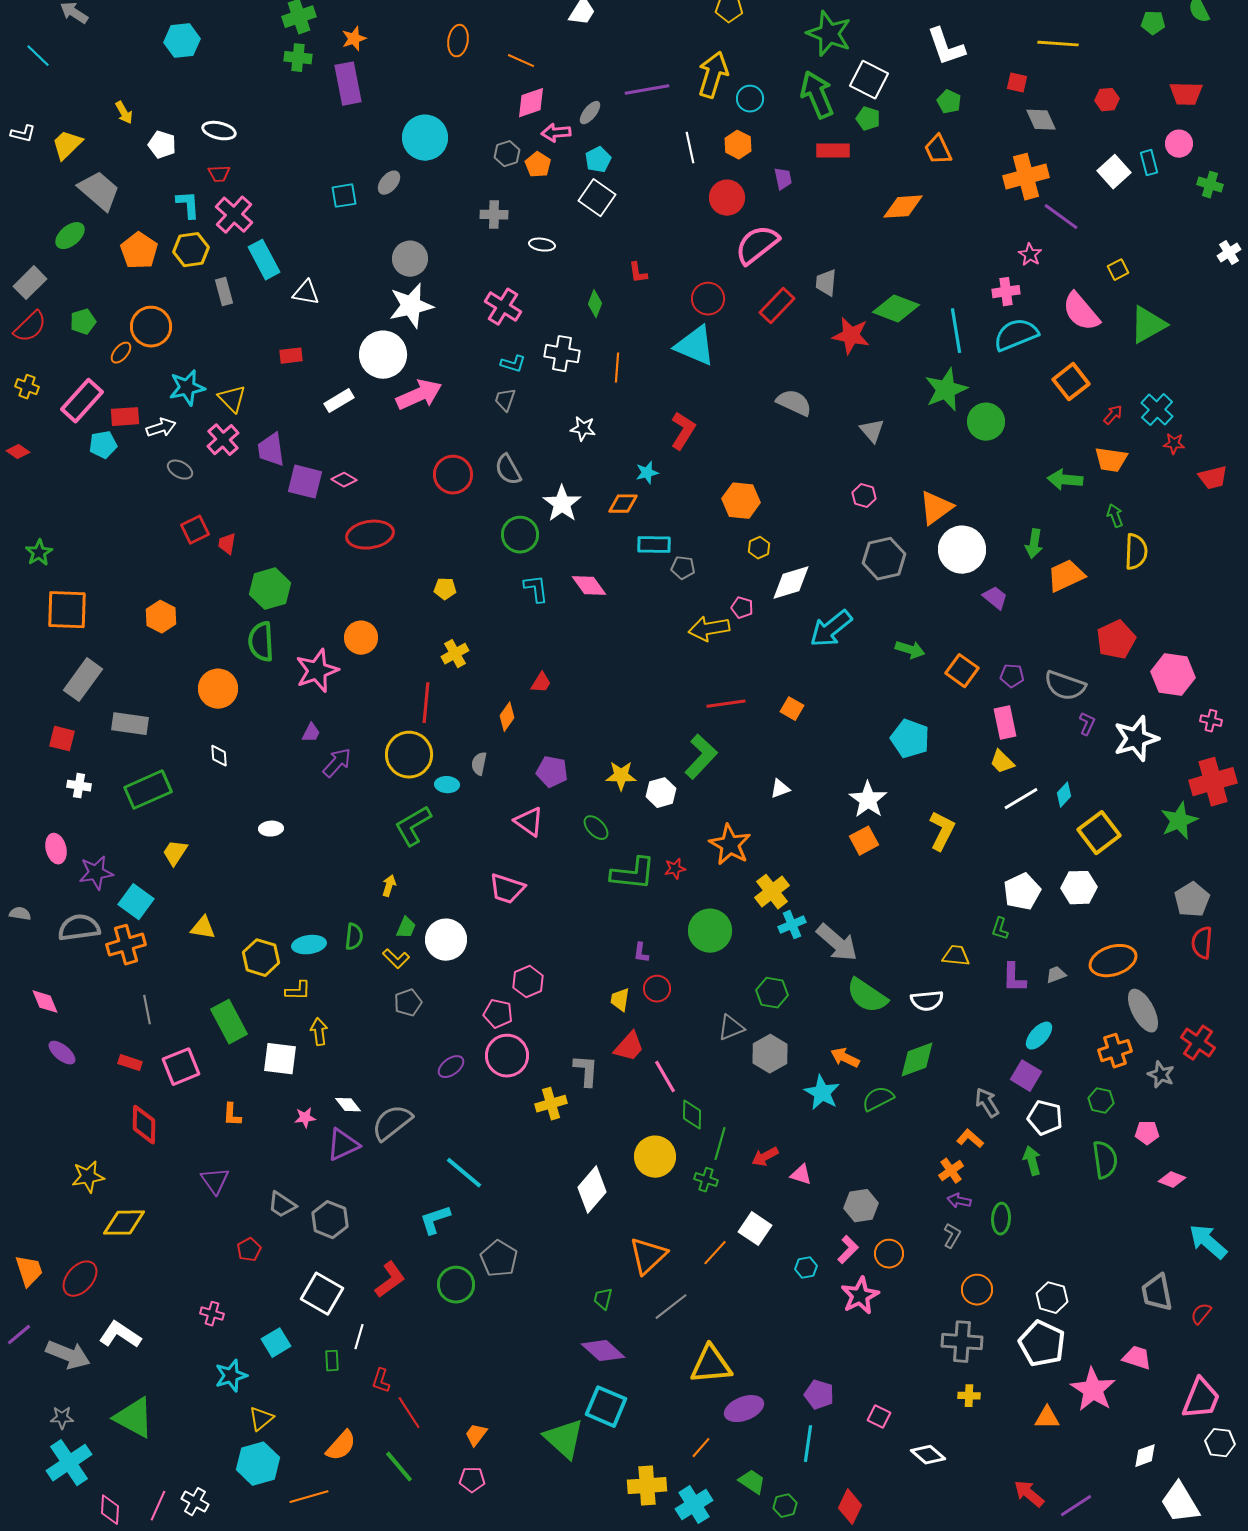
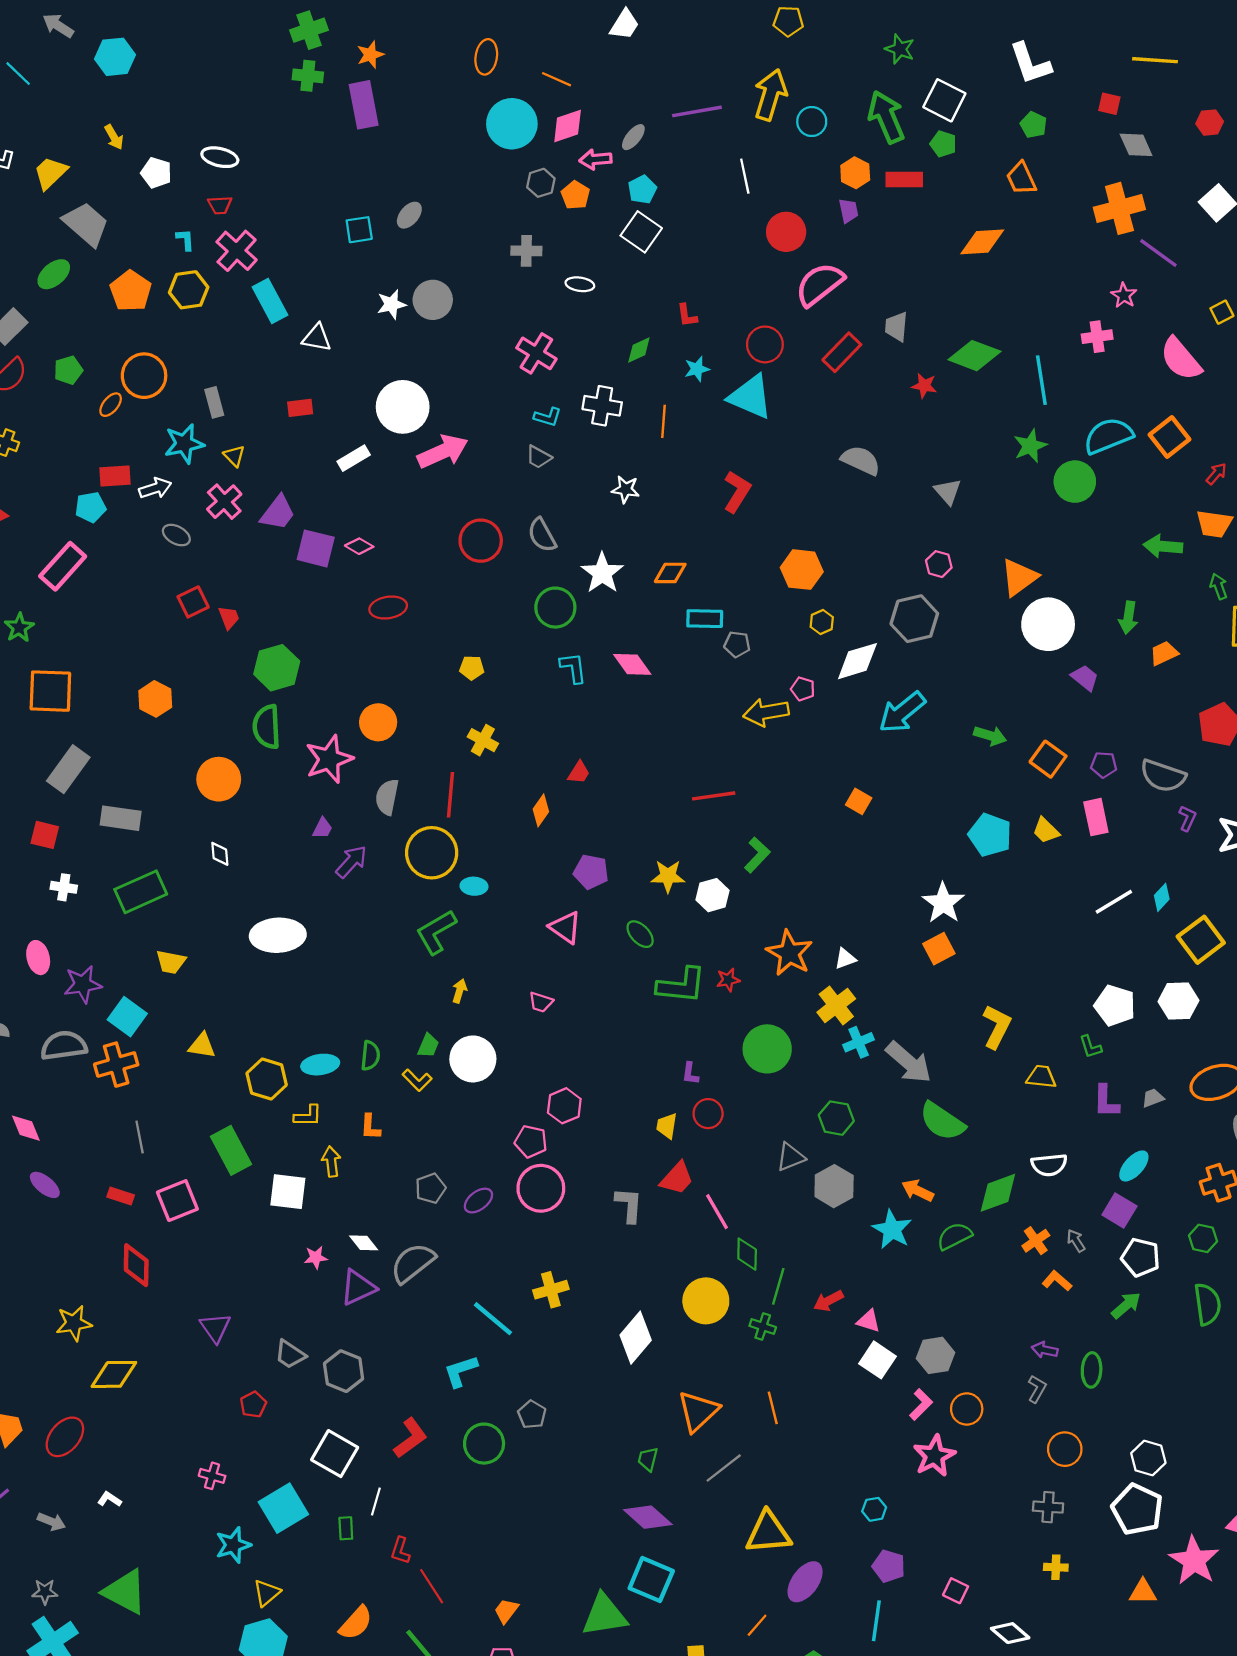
green star: (829, 34) -> (900, 49), size x0.6
cyan hexagon: (182, 41) -> (115, 57), moved
cyan circle: (425, 138) -> (512, 124), moved
orange hexagon: (738, 145) -> (855, 173), moved
cyan L-shape: (188, 205) -> (185, 240), size x0.7
gray rectangle: (224, 292) -> (214, 402), moved
green diamond: (595, 304) -> (639, 350), turned 44
white star: (411, 306) -> (391, 304), moved, size x0.6
cyan semicircle: (1016, 335) -> (1108, 436), moved
red star: (851, 336) -> (924, 386), size x0.6
green star: (946, 390) -> (1030, 446), size x0.7
yellow triangle: (232, 399) -> (234, 456), size x0.7
gray trapezoid: (505, 400) -> (539, 457), turned -80
pink rectangle: (82, 401) -> (63, 566), moved
purple trapezoid: (271, 450) -> (278, 513), turned -135
cyan star: (647, 473) -> (697, 369), moved
red ellipse: (370, 535) -> (388, 608), size x0.7
red trapezoid: (227, 544) -> (229, 618), turned 150
gray hexagon: (884, 559) -> (914, 619), moved
orange trapezoid: (1066, 576) -> (1164, 653), size x0.7
yellow cross: (455, 654) -> (483, 740), turned -32
red line: (726, 704) -> (714, 796), moved
green L-shape: (701, 757) -> (757, 855), size x0.7
yellow trapezoid: (1002, 762) -> (1046, 830), moved
gray semicircle: (479, 764) -> (387, 797), moved, size x1.4
white triangle: (780, 789) -> (845, 959), moved
white ellipse: (271, 829) -> (278, 935), size x2.0
yellow L-shape: (942, 831) -> (997, 1027), moved
yellow trapezoid: (175, 853) -> (171, 962), turned -112
yellow arrow: (389, 886) -> (459, 991), moved
pink trapezoid: (507, 889) -> (541, 1002), size x0.6
white pentagon: (1022, 892) -> (1115, 1005), turned -30
green L-shape: (1000, 929) -> (1090, 1047), turned -35
white semicircle: (927, 1001) -> (1049, 1165), moved
gray pentagon: (408, 1003) -> (431, 1188), moved
gray arrow: (987, 1103) -> (1076, 1241), size x0.7
yellow cross: (551, 1104) -> (551, 1290), moved
orange L-shape: (232, 1115) -> (370, 1127), moved
green arrow: (1032, 1161) -> (1126, 1305), turned 64
orange cross: (951, 1171) -> (1036, 1241), moved
white square: (755, 1229) -> (878, 1360), moved
orange line: (715, 1253) -> (773, 1408), turned -56
gray pentagon: (499, 1259) -> (532, 1415), size x0.7
cyan hexagon: (806, 1268) -> (874, 1509), moved
white L-shape: (120, 1335) -> (109, 1499), size x0.5
gray cross: (962, 1342) -> (1048, 1507), size x0.7
cyan square: (276, 1343) -> (283, 1508), size x1.5
gray arrow: (68, 1355) -> (52, 1522), size x0.6
purple ellipse: (744, 1409) -> (805, 1582), turned -33
green triangle: (564, 1439) -> (604, 1615), turned -51

